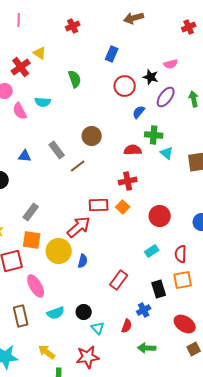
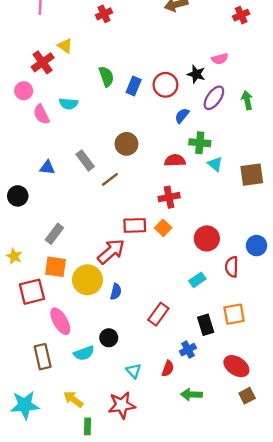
blue rectangle: (112, 54) -> (134, 86), moved
red semicircle: (181, 254) -> (232, 267), moved
black circle: (84, 312) -> (109, 338), moved

